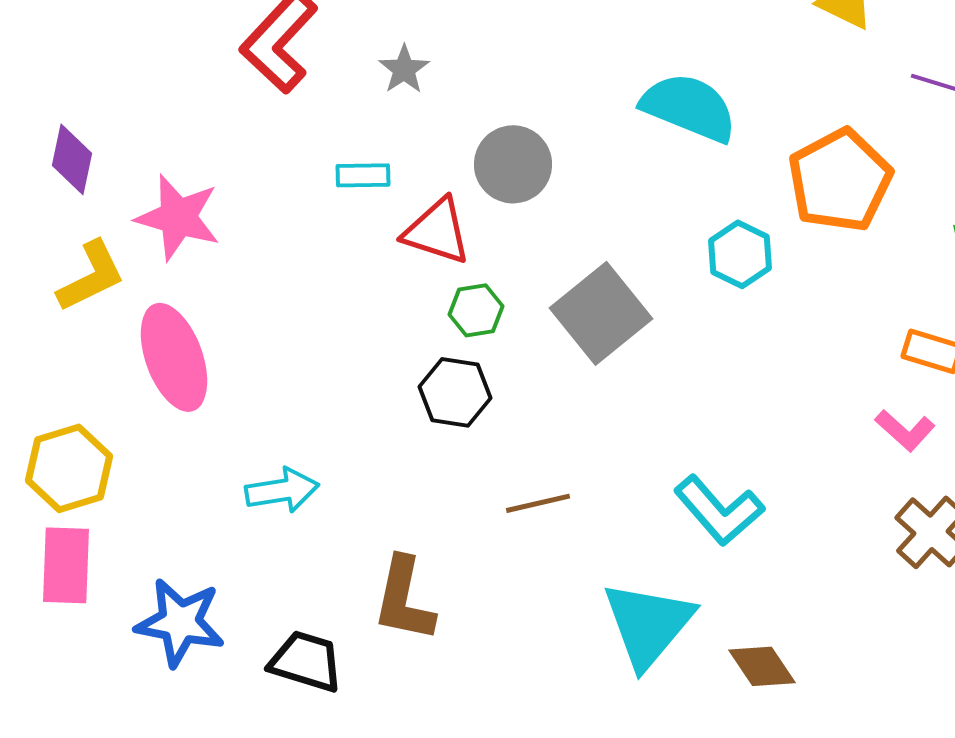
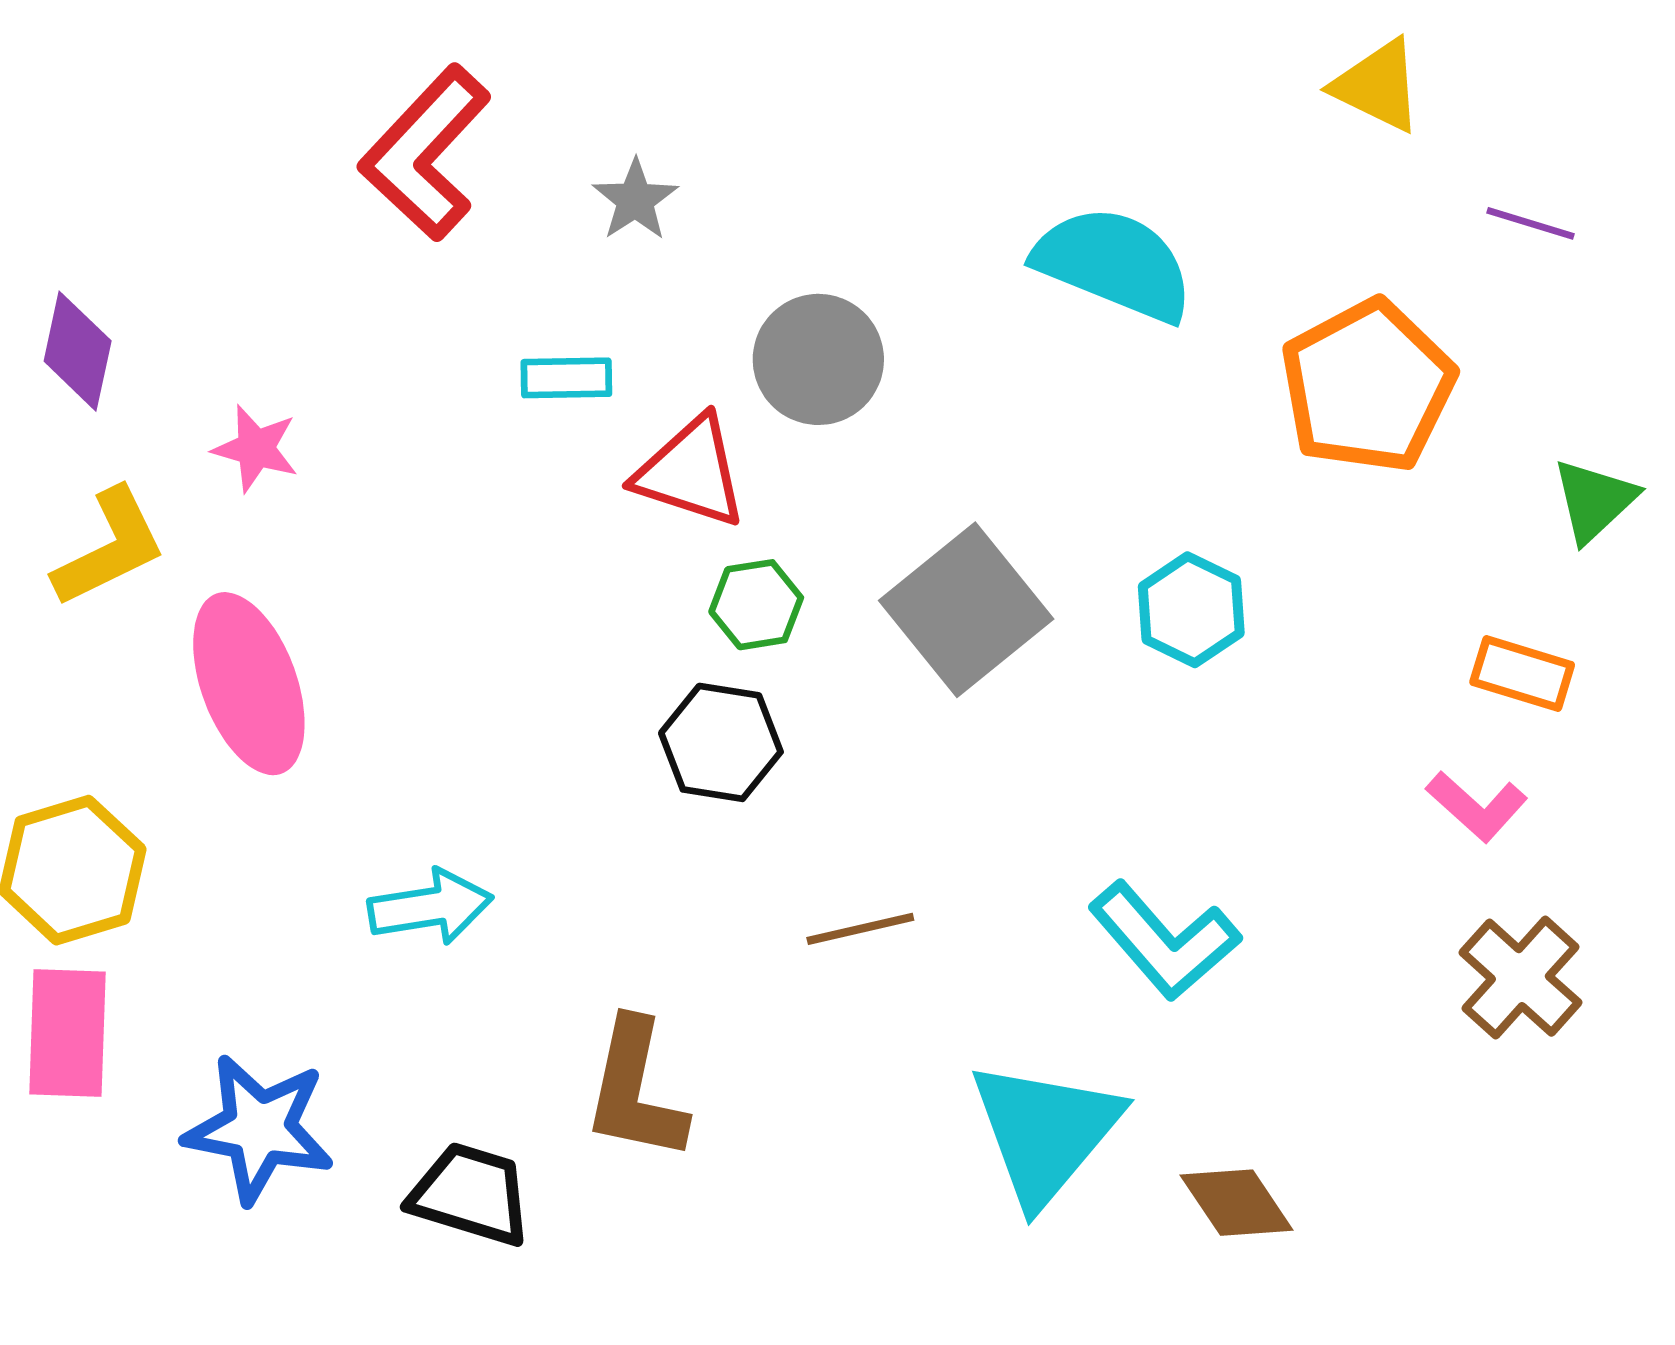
pink star: (178, 217) -> (256, 448), size x0.6
cyan hexagon: (740, 254) -> (1191, 610), moved

